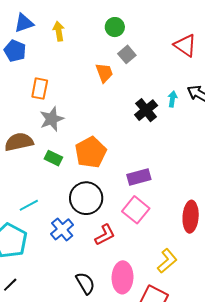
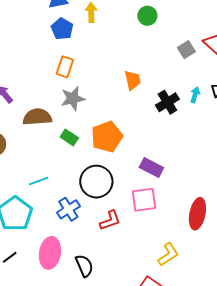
blue pentagon: (15, 51) -> (62, 29), moved
gray square: (127, 54) -> (186, 50), moved
orange trapezoid: (104, 73) -> (133, 80), moved
purple rectangle: (139, 177) -> (151, 167), turned 35
pink square: (136, 210) -> (144, 200), turned 36
pink ellipse: (122, 277) -> (50, 253), moved

